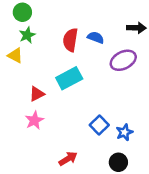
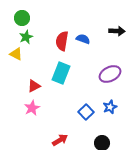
purple ellipse: (123, 60) -> (110, 74), moved
cyan rectangle: (69, 78) -> (61, 73), turned -40
blue star: (124, 132) -> (110, 107), moved

